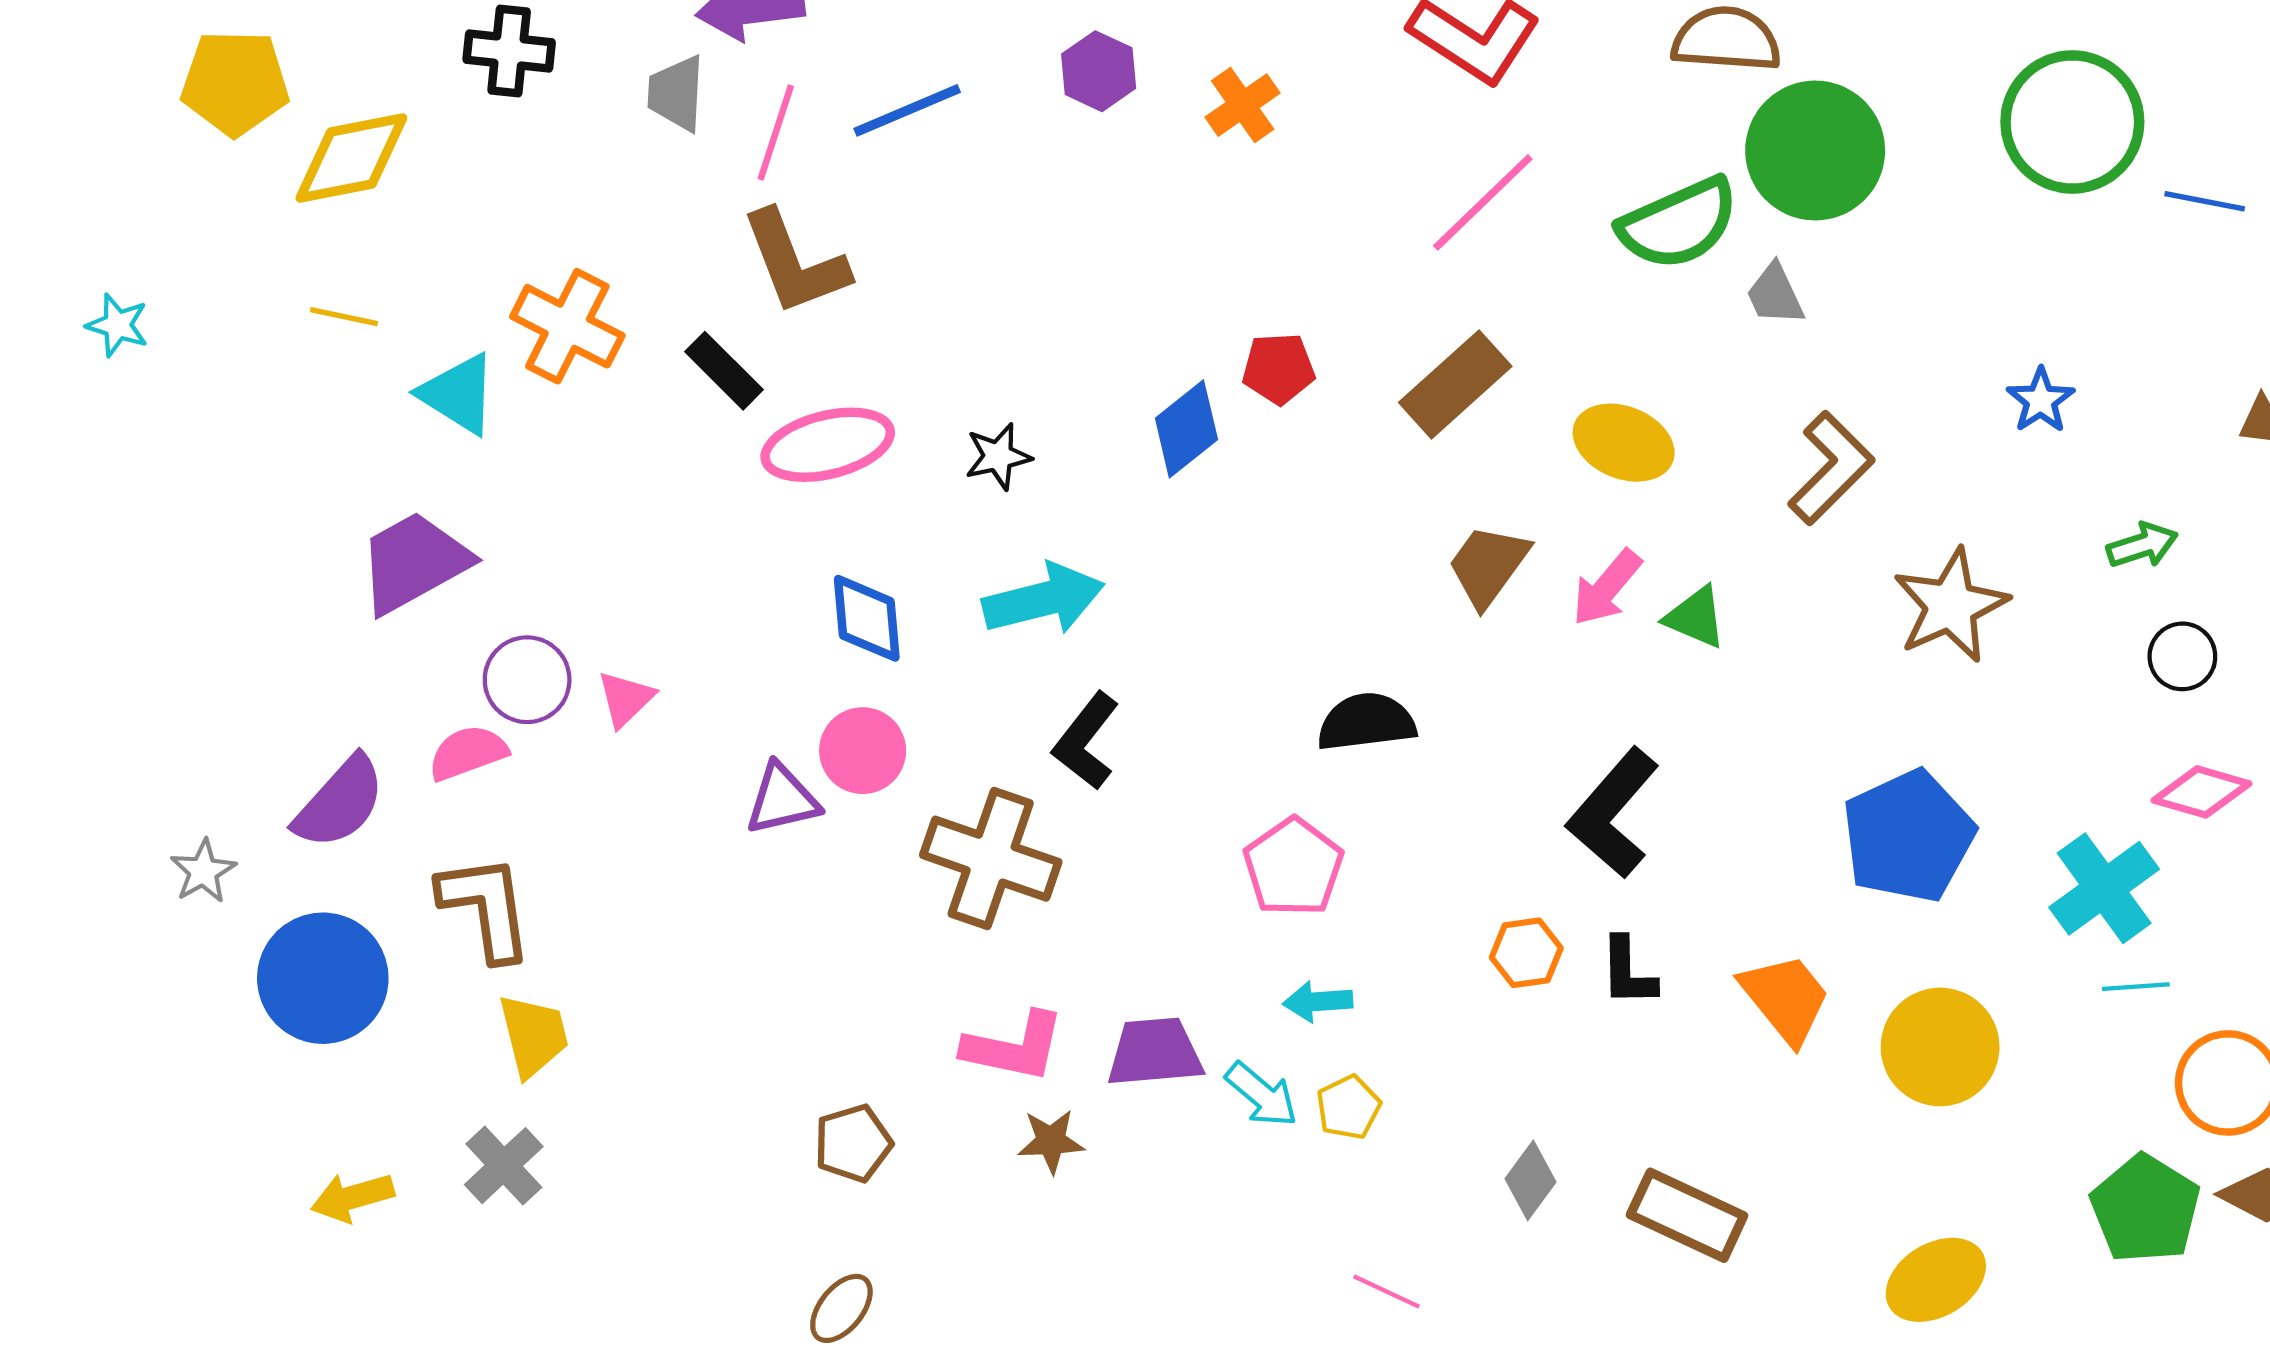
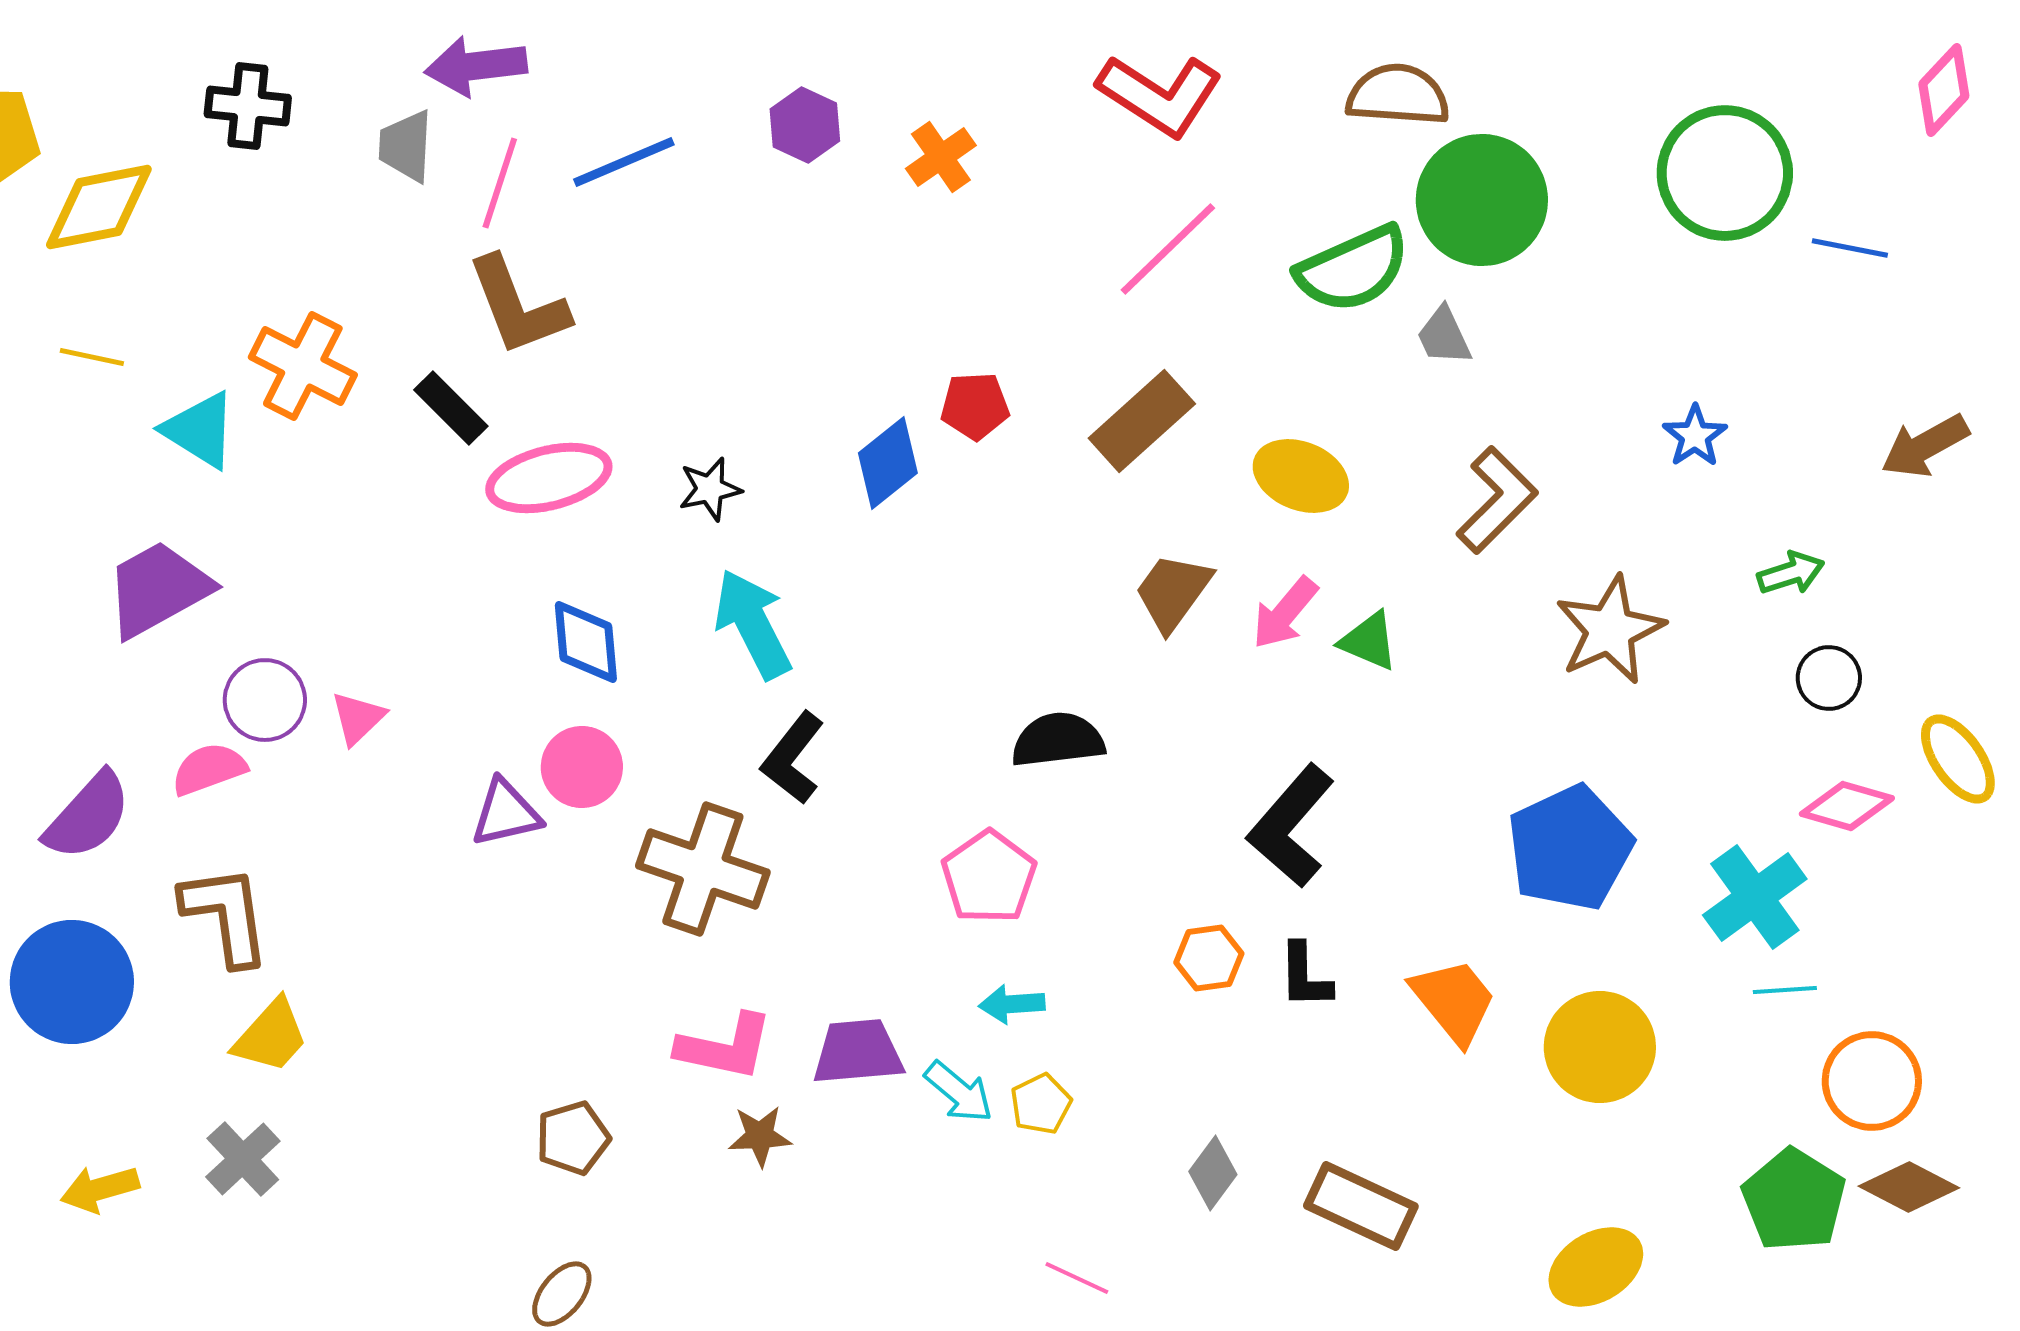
cyan arrow: (1044, 599) -> (753, 624), turned -103
yellow trapezoid: (533, 1035) -> (271, 1036), turned 56

